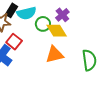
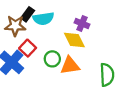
purple cross: (62, 15) -> (82, 24), turned -32
green circle: (43, 24) -> (52, 59), moved

